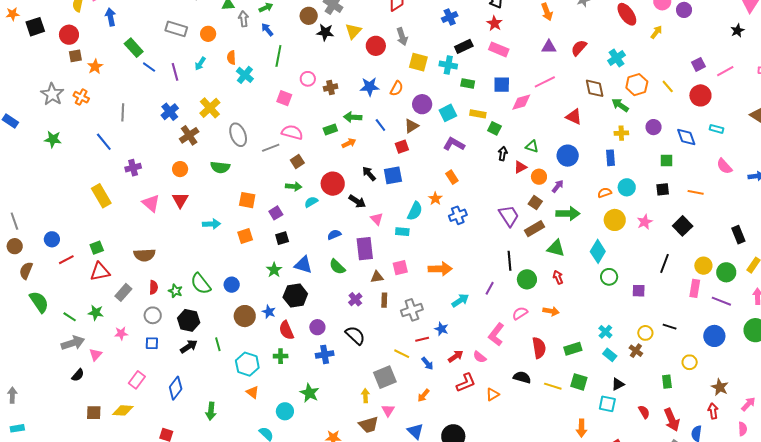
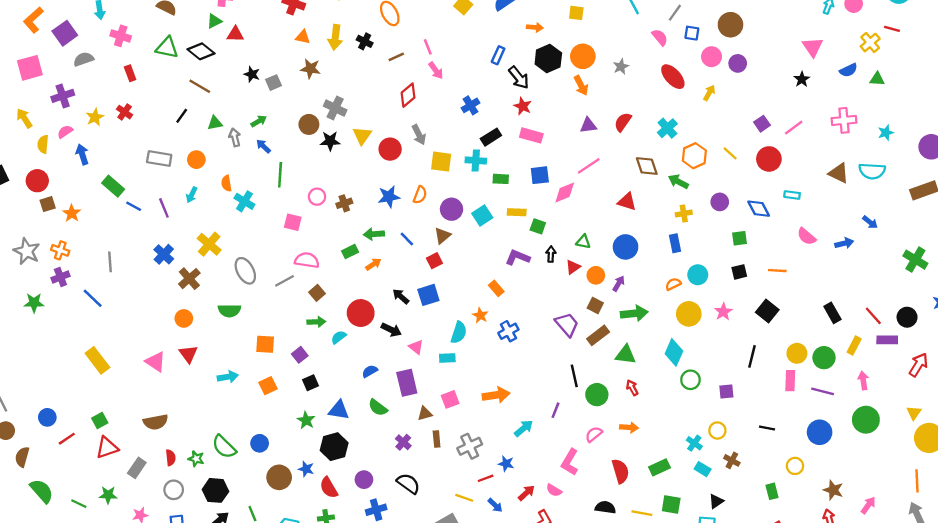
purple L-shape: (454, 144) -> (518, 257), moved
purple cross: (133, 168) -> (60, 277), moved
yellow circle: (645, 333) -> (717, 431), moved

